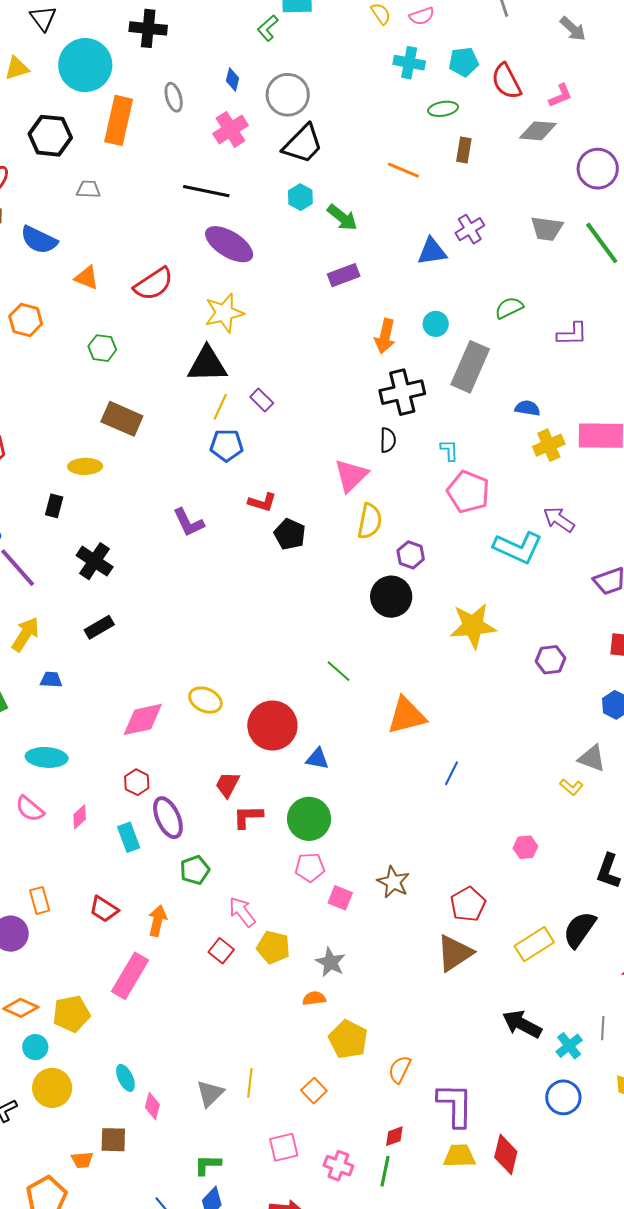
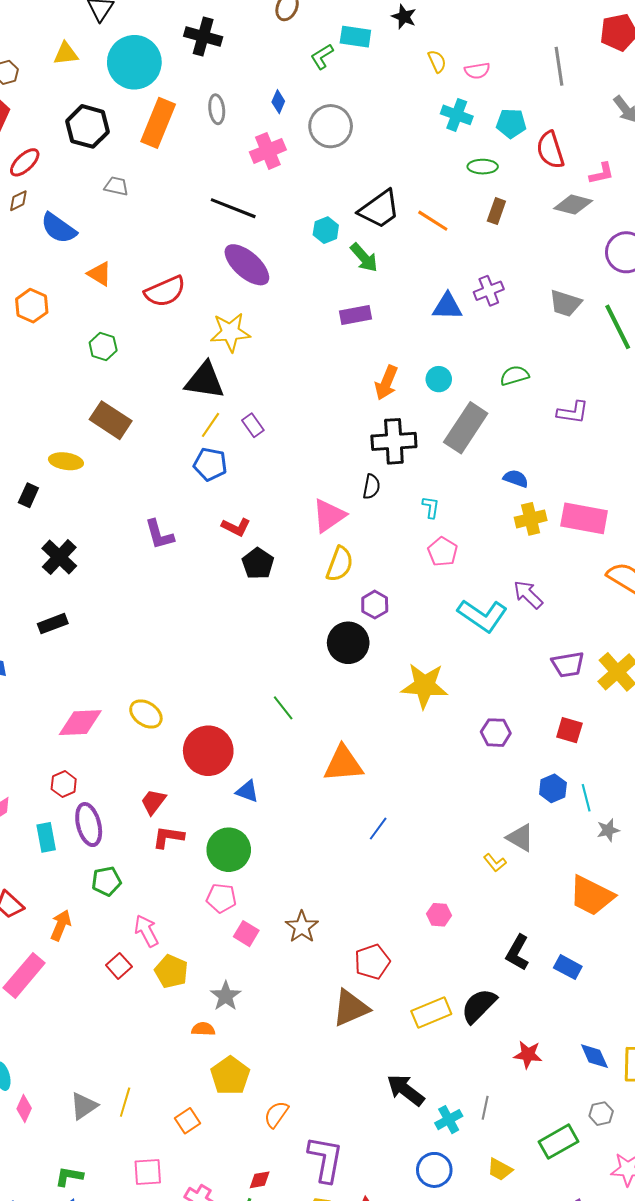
black trapezoid: (303, 144) -> (379, 209), moved
pink pentagon: (468, 492) -> (443, 552), size x0.7

